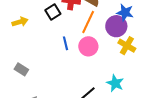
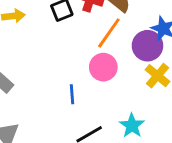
blue line: (65, 43) -> (72, 94), moved

